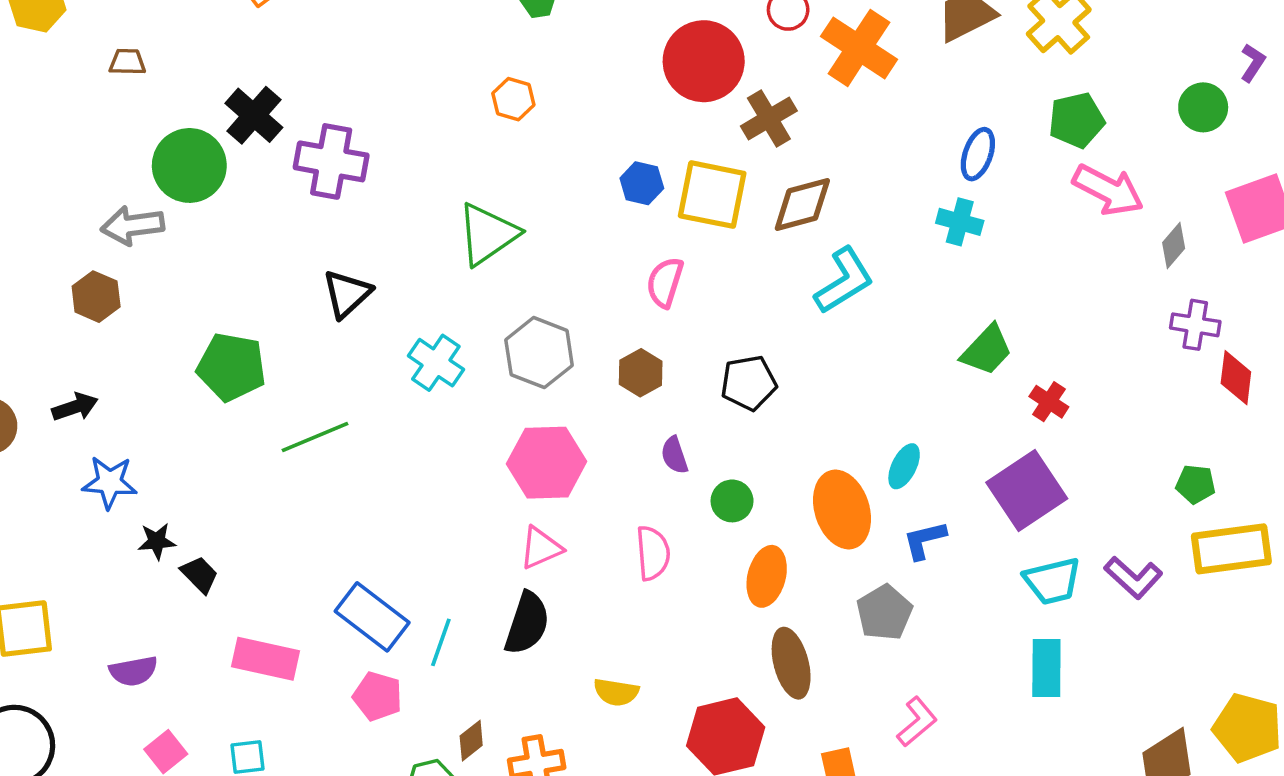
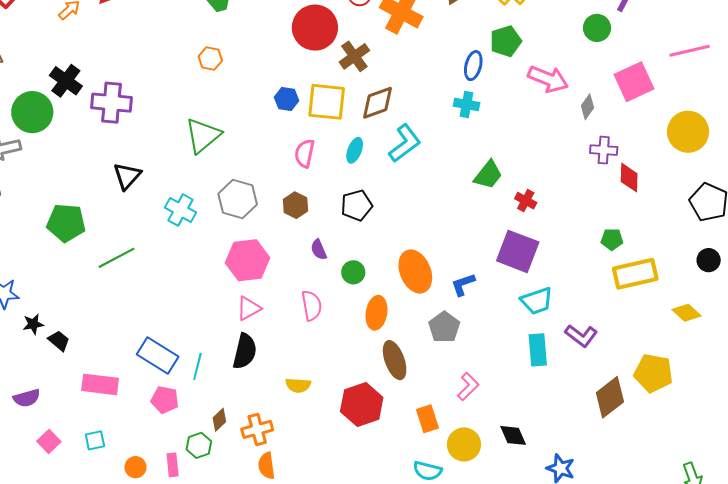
green pentagon: (1076, 120) -> (506, 41), moved
cyan ellipse: (904, 466) -> (355, 150), moved
purple square: (1027, 491) -> (518, 251), turned -30
purple L-shape: (1133, 577) -> (581, 336), moved

